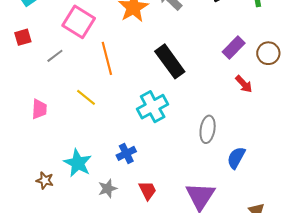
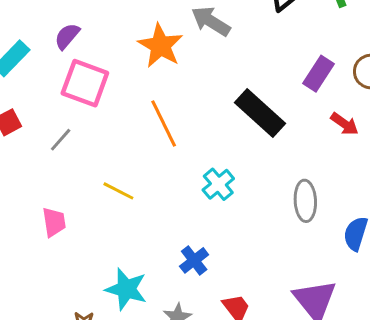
orange line: (107, 58) -> (164, 124), moved
black rectangle: (170, 61) -> (260, 113), moved
cyan cross: (153, 107) -> (218, 184), size x0.7

